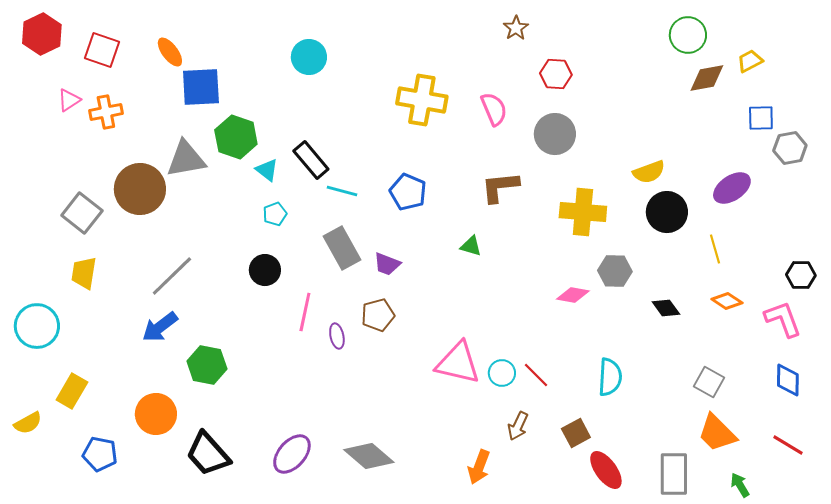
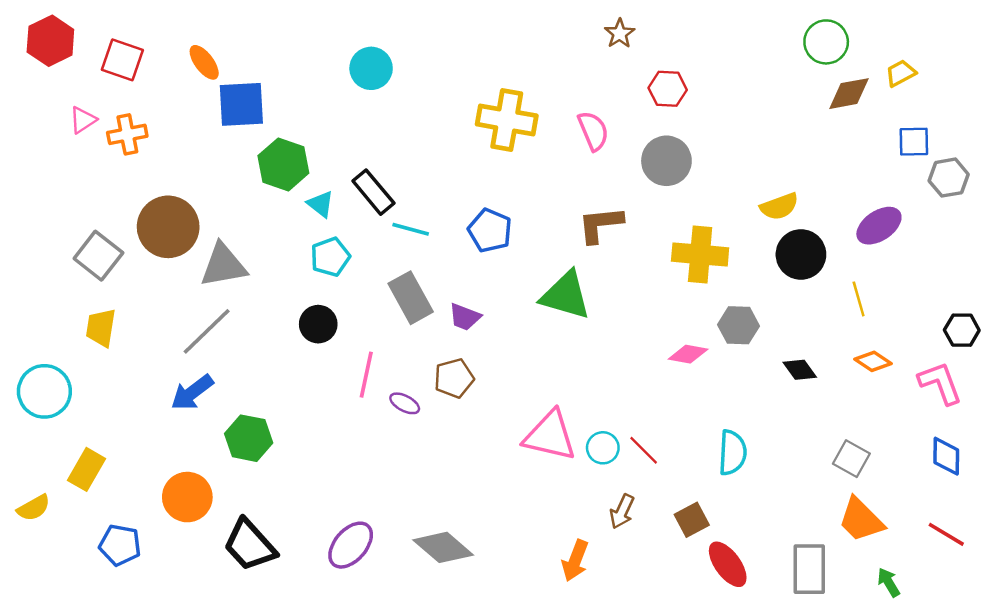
gray triangle: (186, 159) -> (223, 265), moved
cyan pentagon: (275, 214) -> (330, 257), size x1.4
green triangle: (471, 246) -> (566, 295), size x2.0
purple ellipse: (337, 336) -> (405, 403), turned -50

